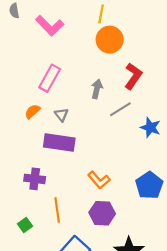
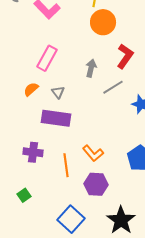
orange line: (57, 210) -> (66, 165), moved

